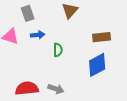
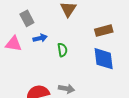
blue diamond: (97, 65) -> (104, 59), turned -60

